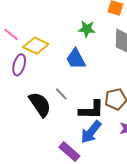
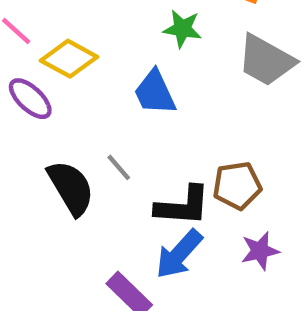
purple ellipse: (19, 65) -> (30, 99), turned -65

